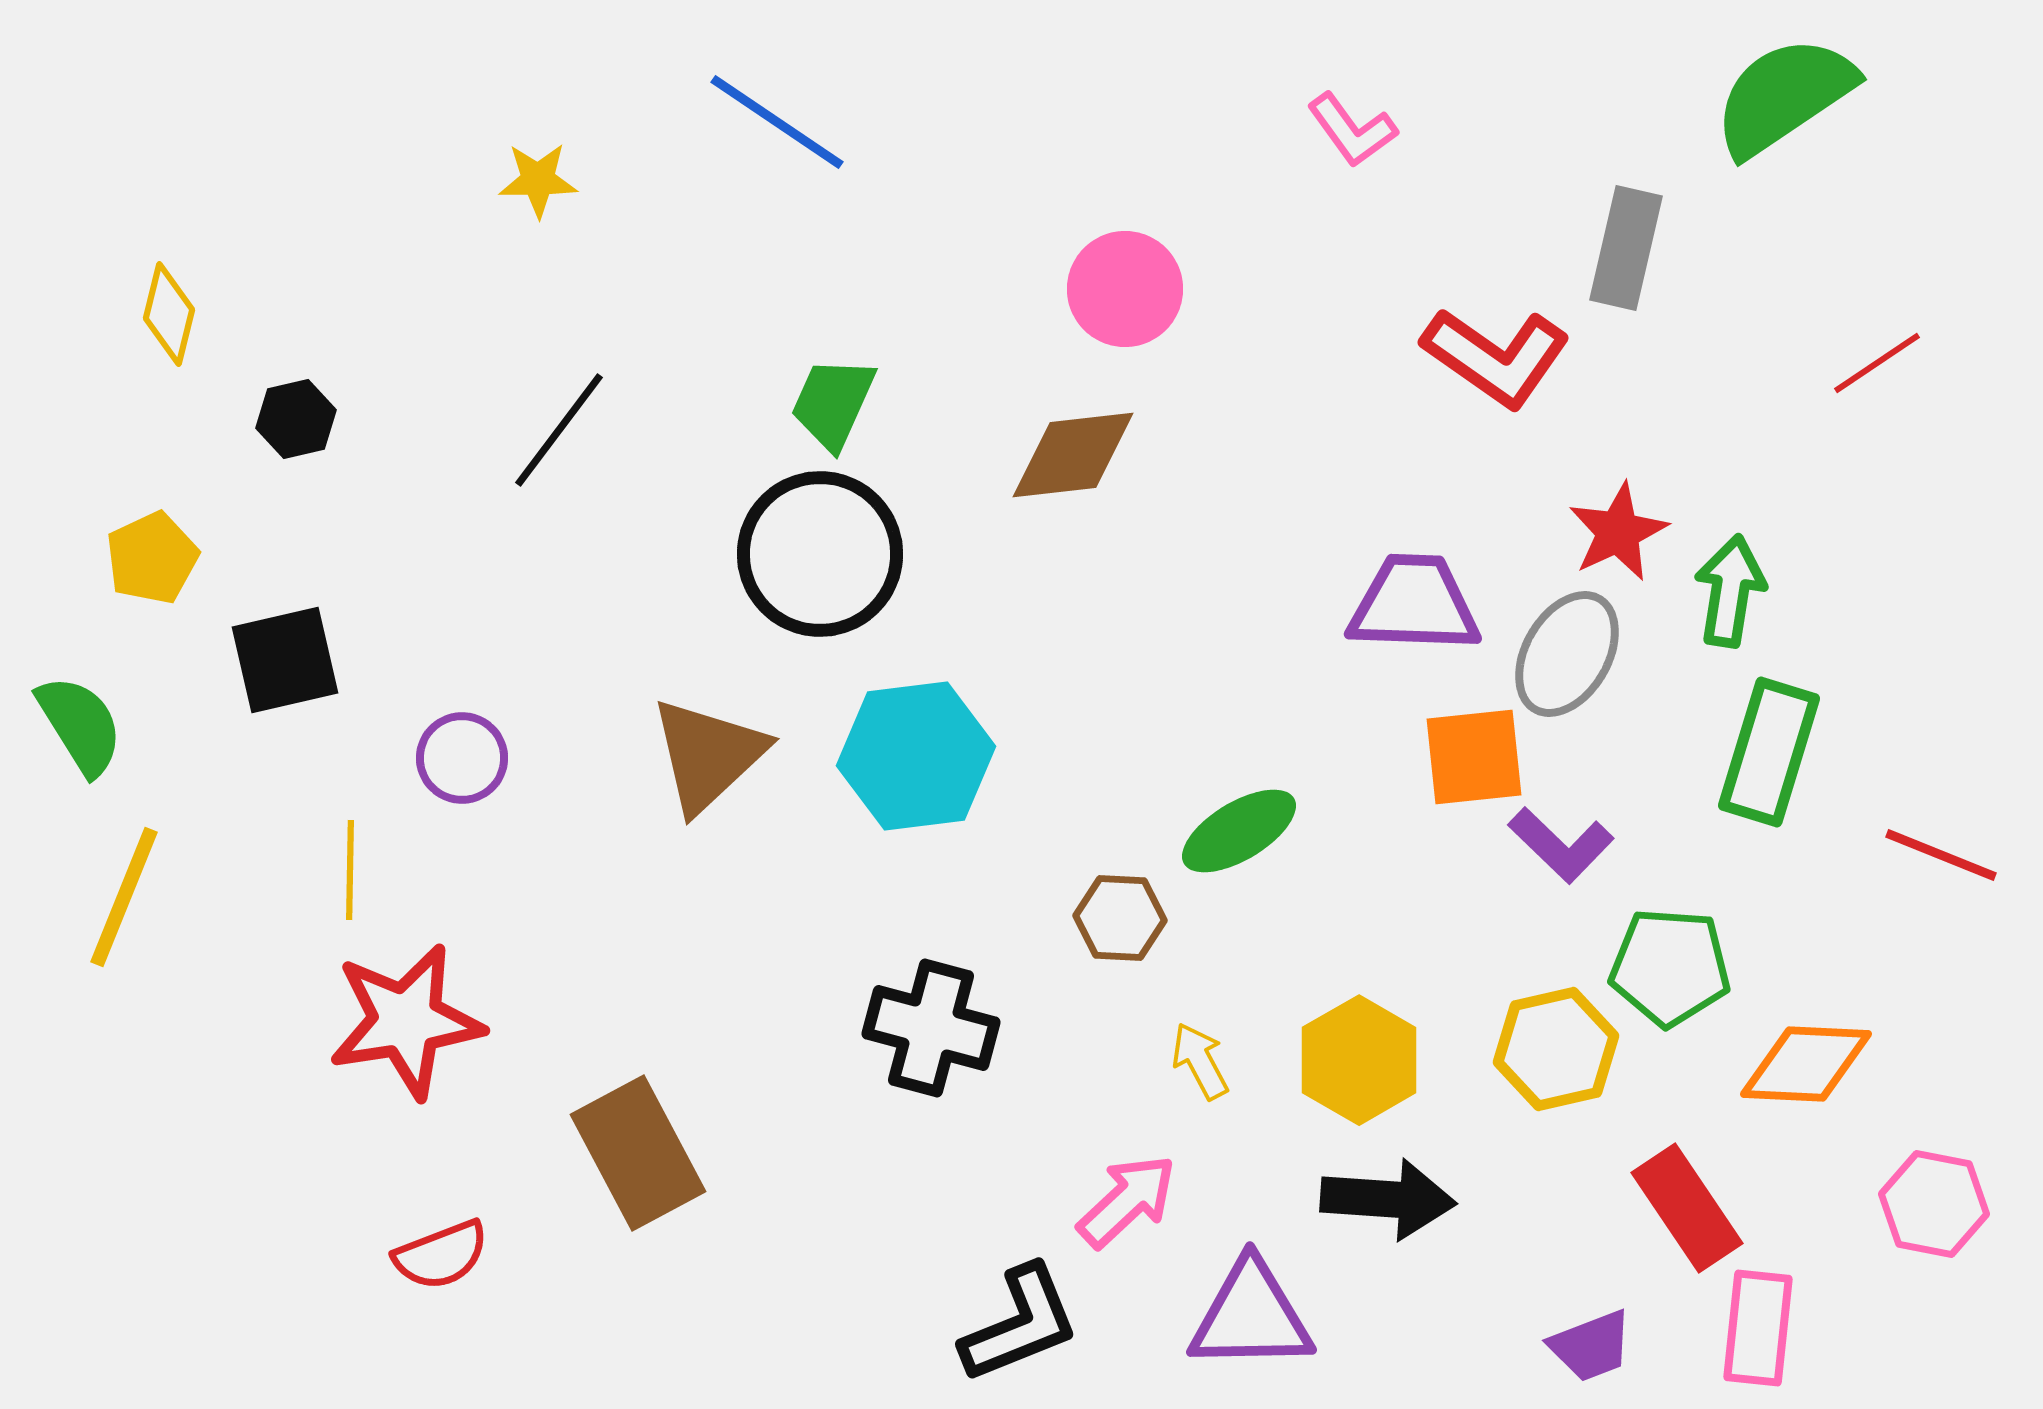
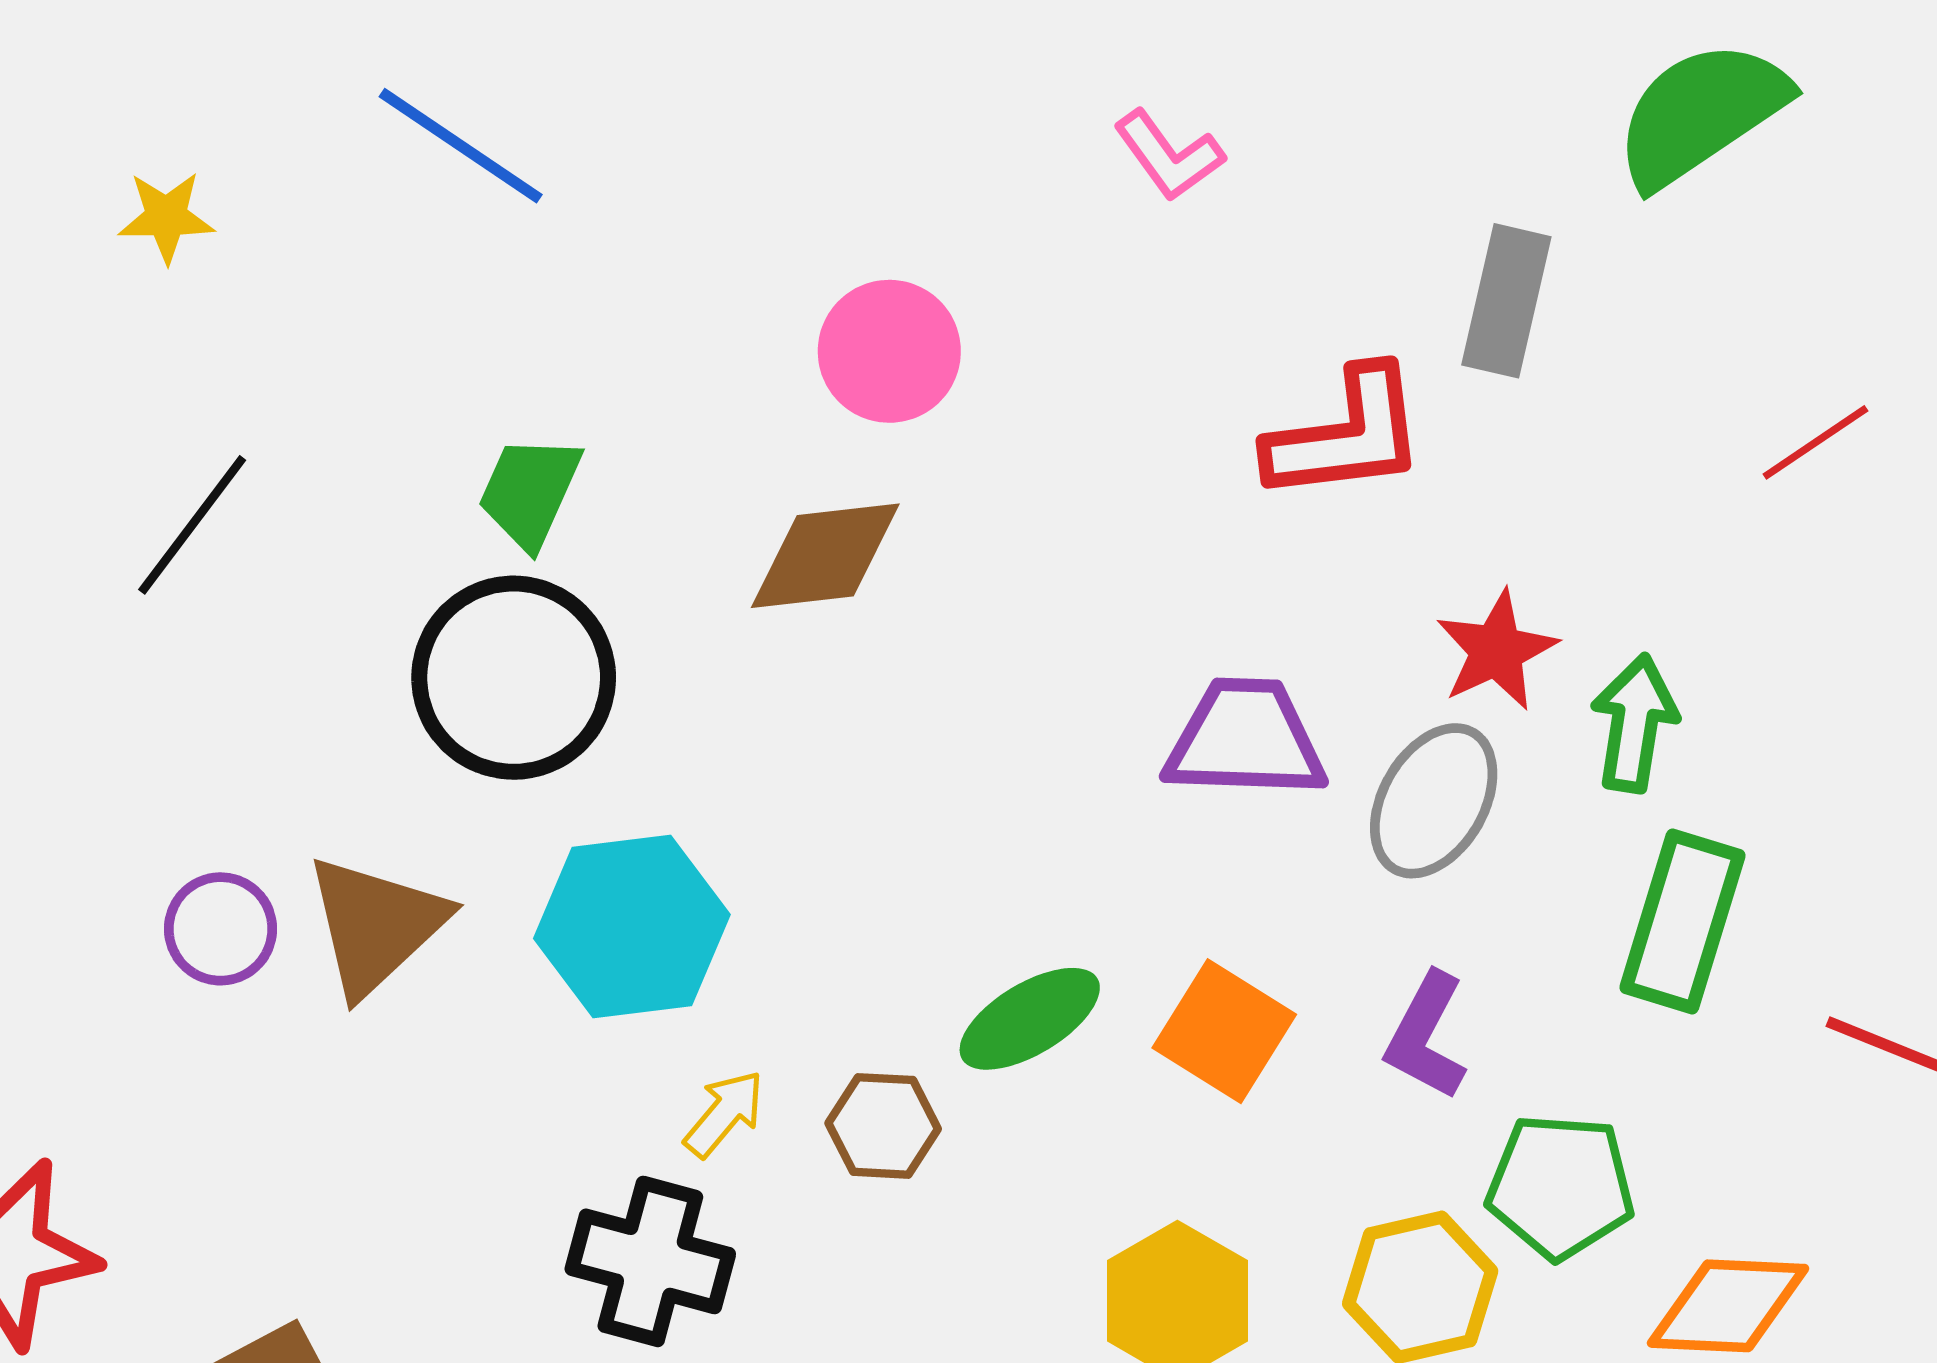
red L-shape: (1496, 357) -> (1346, 435), turned -42
orange square: (1474, 757) -> (1224, 1031), moved, turned 38
purple circle: (462, 758) -> (221, 929), moved
purple L-shape: (1561, 845) -> (1426, 1036), turned 74
yellow arrow: (1200, 1061) -> (724, 1114), moved, turned 68

